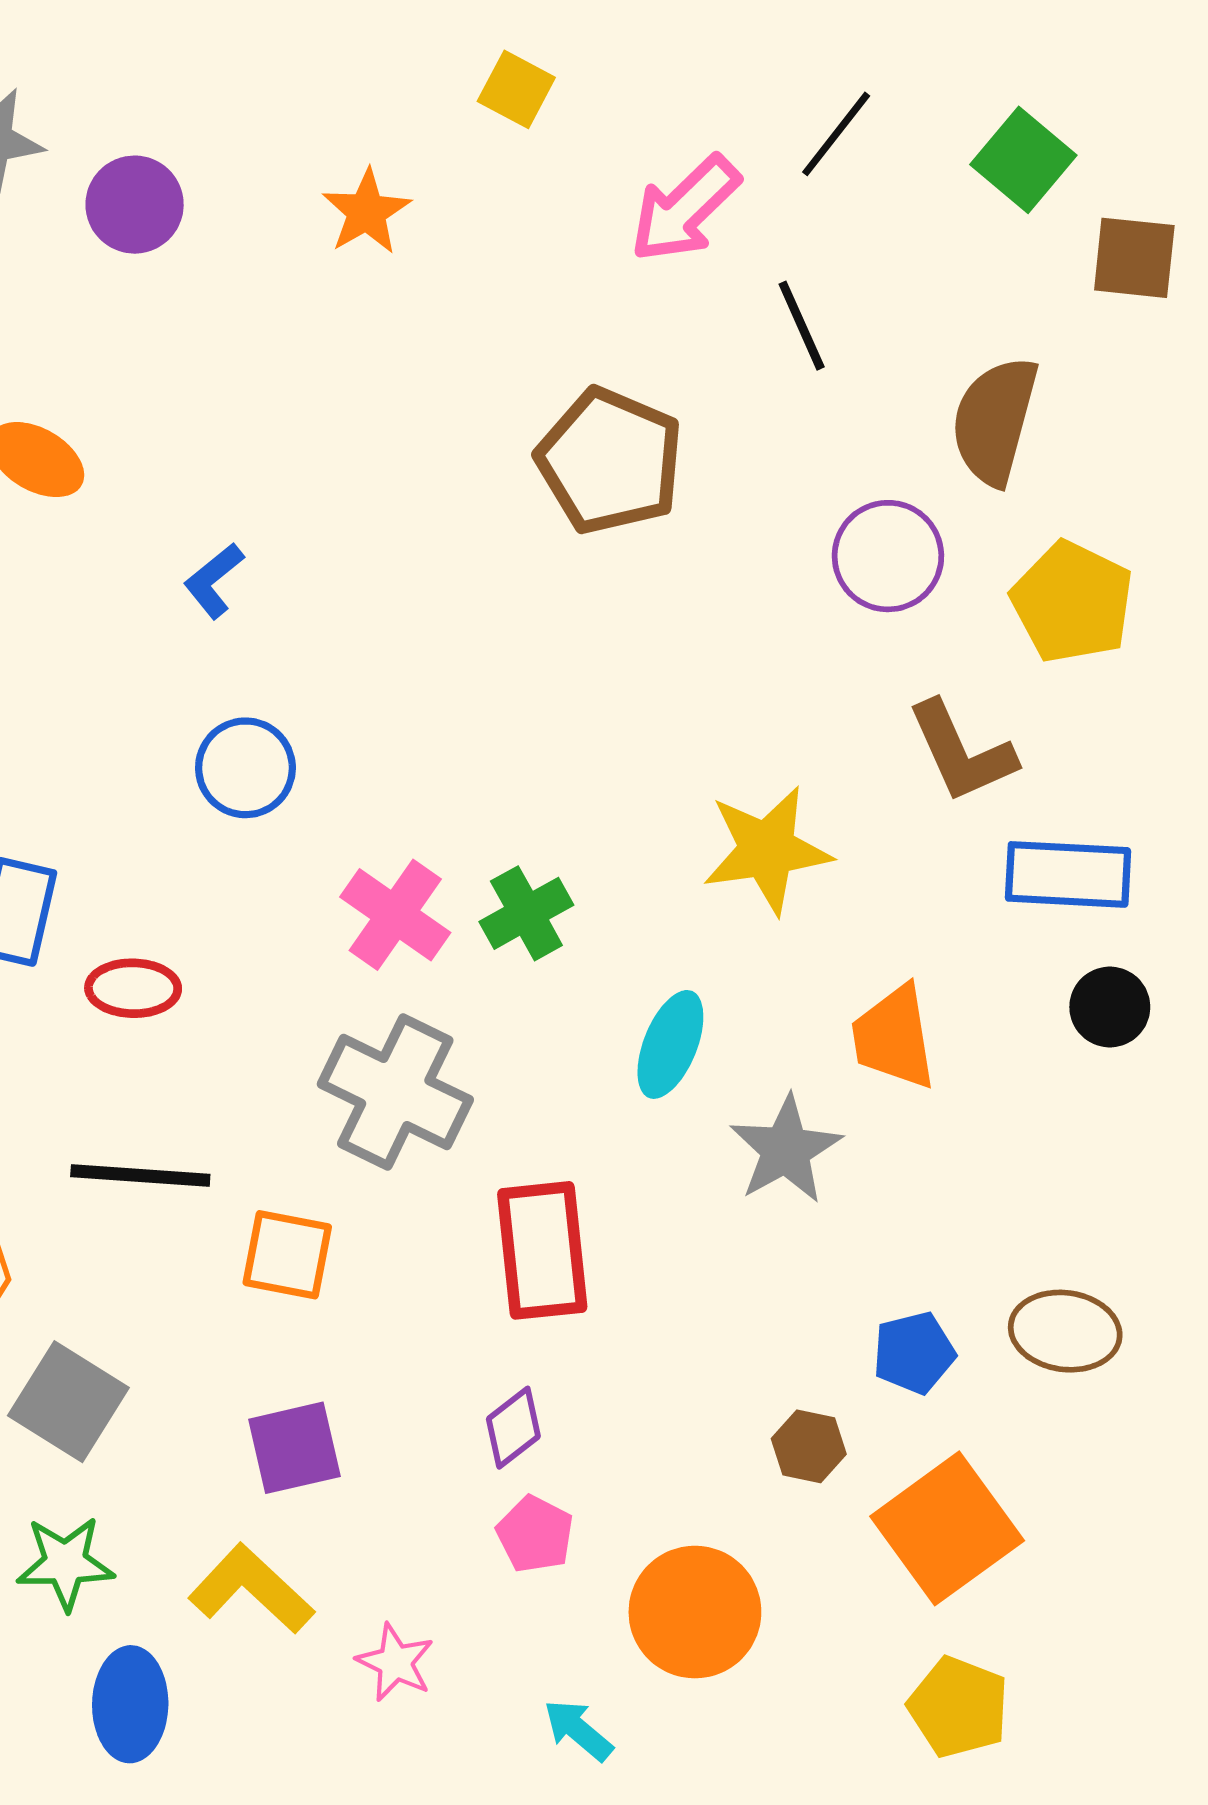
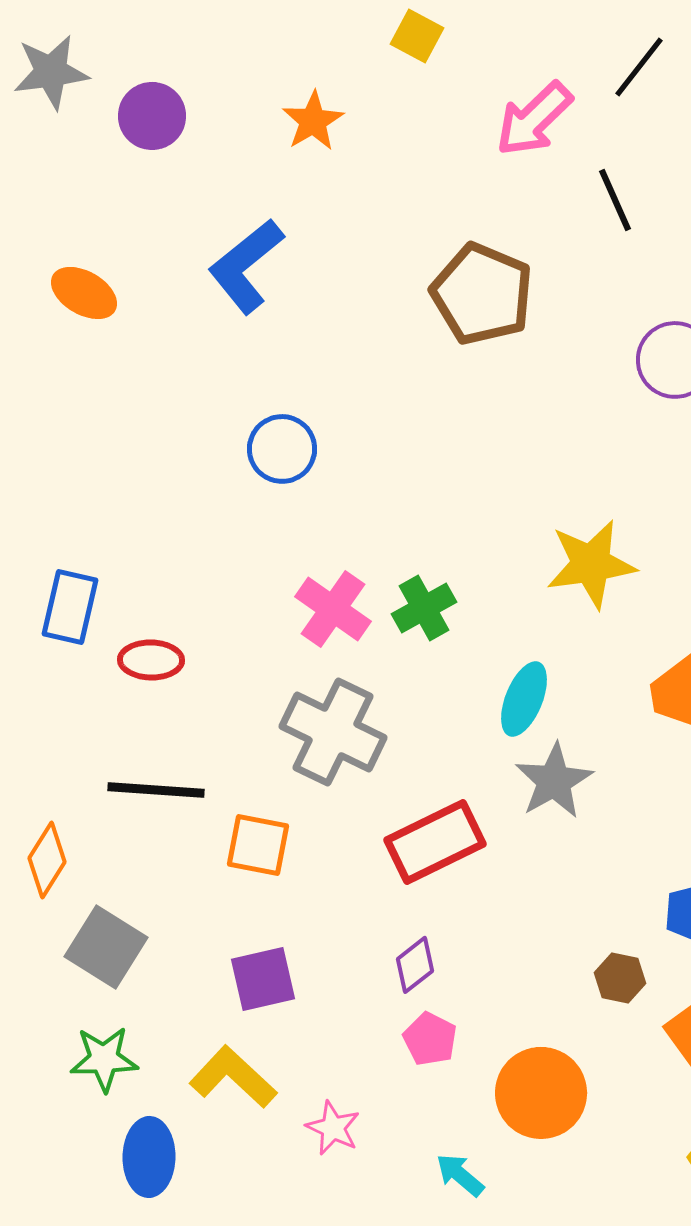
blue L-shape: (214, 581) -> (246, 266), moved, size x1.8
blue circle: (245, 768) -> (282, 449), moved
gray star: (786, 1150) -> (554, 781), moved
red rectangle: (542, 1250) -> (435, 842), turned 70

